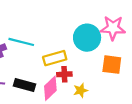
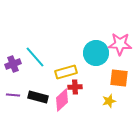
cyan line: (21, 42) -> (35, 57), turned 35
yellow star: (81, 90) -> (109, 101), moved

